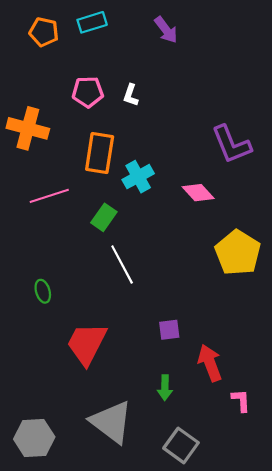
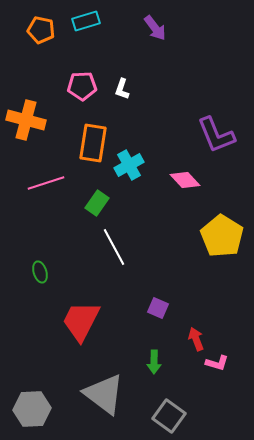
purple square: (169, 330) -> (158, 308), turned 30
red arrow: (210, 363) -> (196, 339), size x0.7
pink L-shape: (241, 400) -> (217, 363), moved, turned 110

